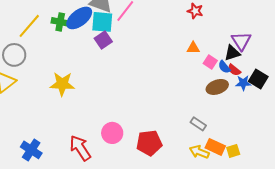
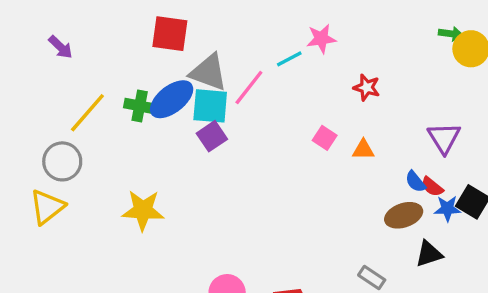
black triangle: (232, 53) -> (429, 254), moved
pink square: (210, 62) -> (325, 138), moved

